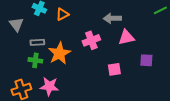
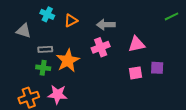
gray arrow: (112, 18) -> (106, 25), moved
gray triangle: (16, 24) -> (24, 31), turned -35
pink square: (114, 69) -> (136, 73), moved

